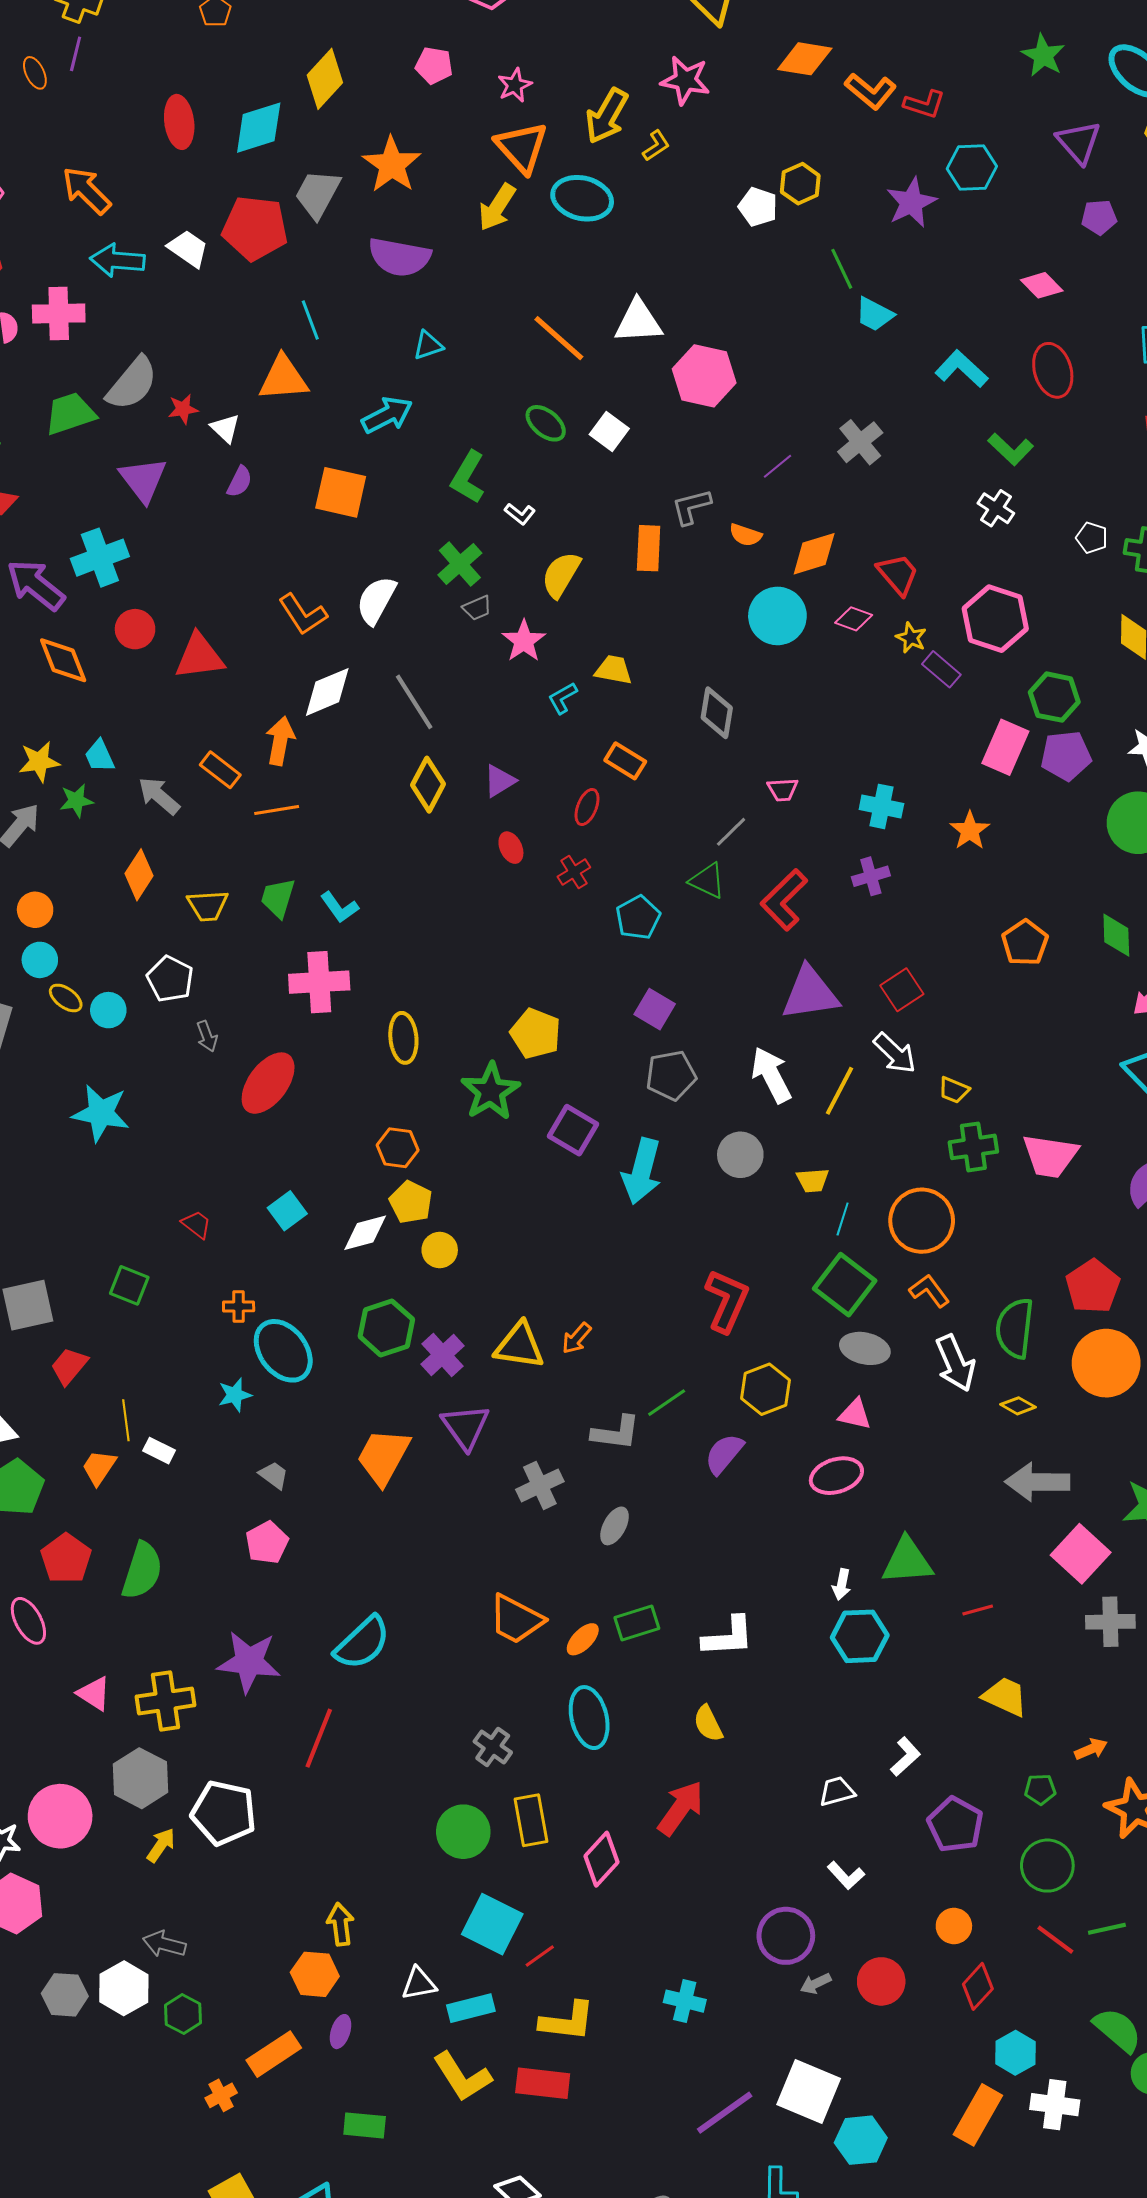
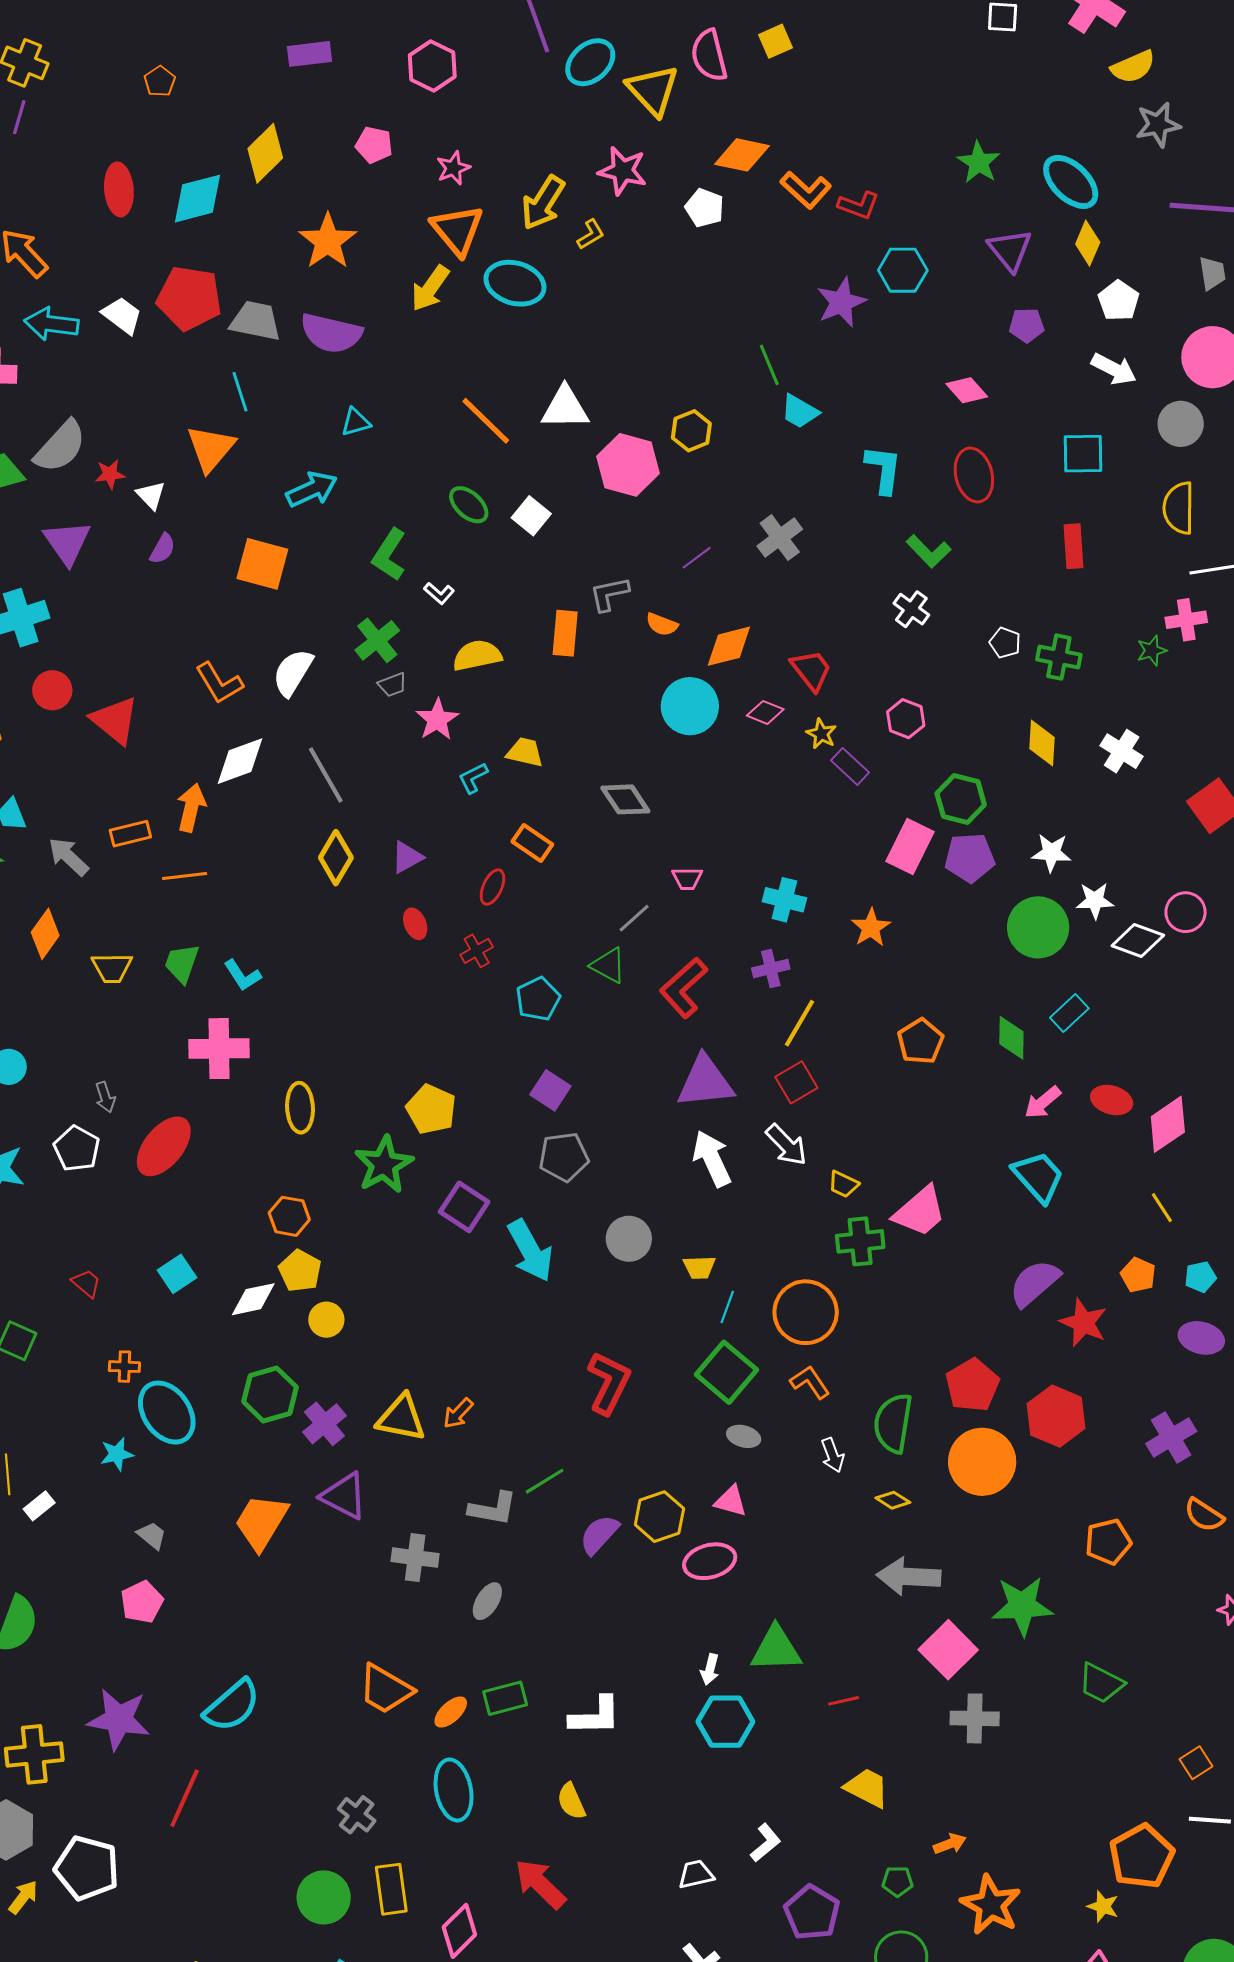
yellow hexagon: (800, 184) -> (691, 431), moved
gray trapezoid: (318, 194) -> (256, 321), moved, turned 70
white pentagon: (758, 207) -> (705, 208), moved
cyan L-shape: (962, 369) -> (884, 469), turned 52
orange triangle: (283, 378) -> (211, 448), turned -48
yellow semicircle: (561, 575) -> (477, 655), turned 45
pink hexagon: (995, 619) -> (906, 719), size x0.6
red triangle: (199, 656) -> (115, 720), turned 44
gray diamond: (717, 713) -> (625, 799), turned -45
orange rectangle: (220, 770) -> (130, 834), turned -54
white pentagon: (170, 979) -> (77, 1149), moved
white arrow: (771, 1075) -> (712, 1159), moved
yellow line: (840, 1091) -> (799, 1023), moved
pink trapezoid: (1050, 1156) -> (920, 1212), moved, turned -52
cyan arrow: (642, 1171) -> (530, 1251), turned -46
gray ellipse: (865, 1348) -> (744, 1436), size x0.7
white arrow: (955, 1363) -> (833, 1455), size x0.6
yellow hexagon: (766, 1389) -> (659, 1517), moved
purple triangle: (465, 1427) -> (344, 1496), turned -30
white rectangle: (159, 1451) -> (39, 1506), turned -68
gray cross: (540, 1485) -> (415, 1558), turned 30
red arrow: (681, 1808) -> (540, 1884), turned -84

